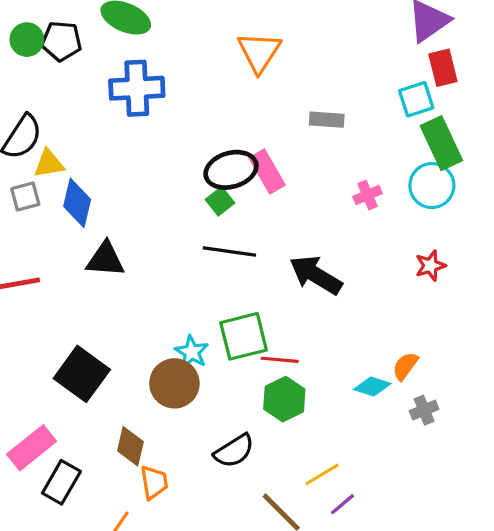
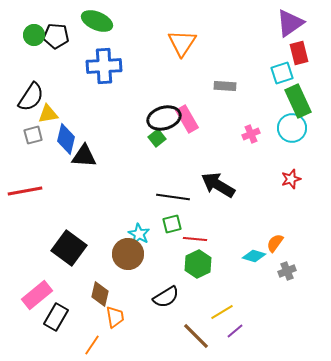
black line: (229, 251) -> (173, 197), moved
black triangle: (105, 259) -> (84, 156), moved
green square: (244, 336) -> (172, 224), size x0.6

